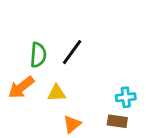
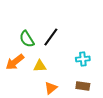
green semicircle: (38, 55) -> (27, 39), turned 144
cyan cross: (126, 97) -> (83, 59), moved

